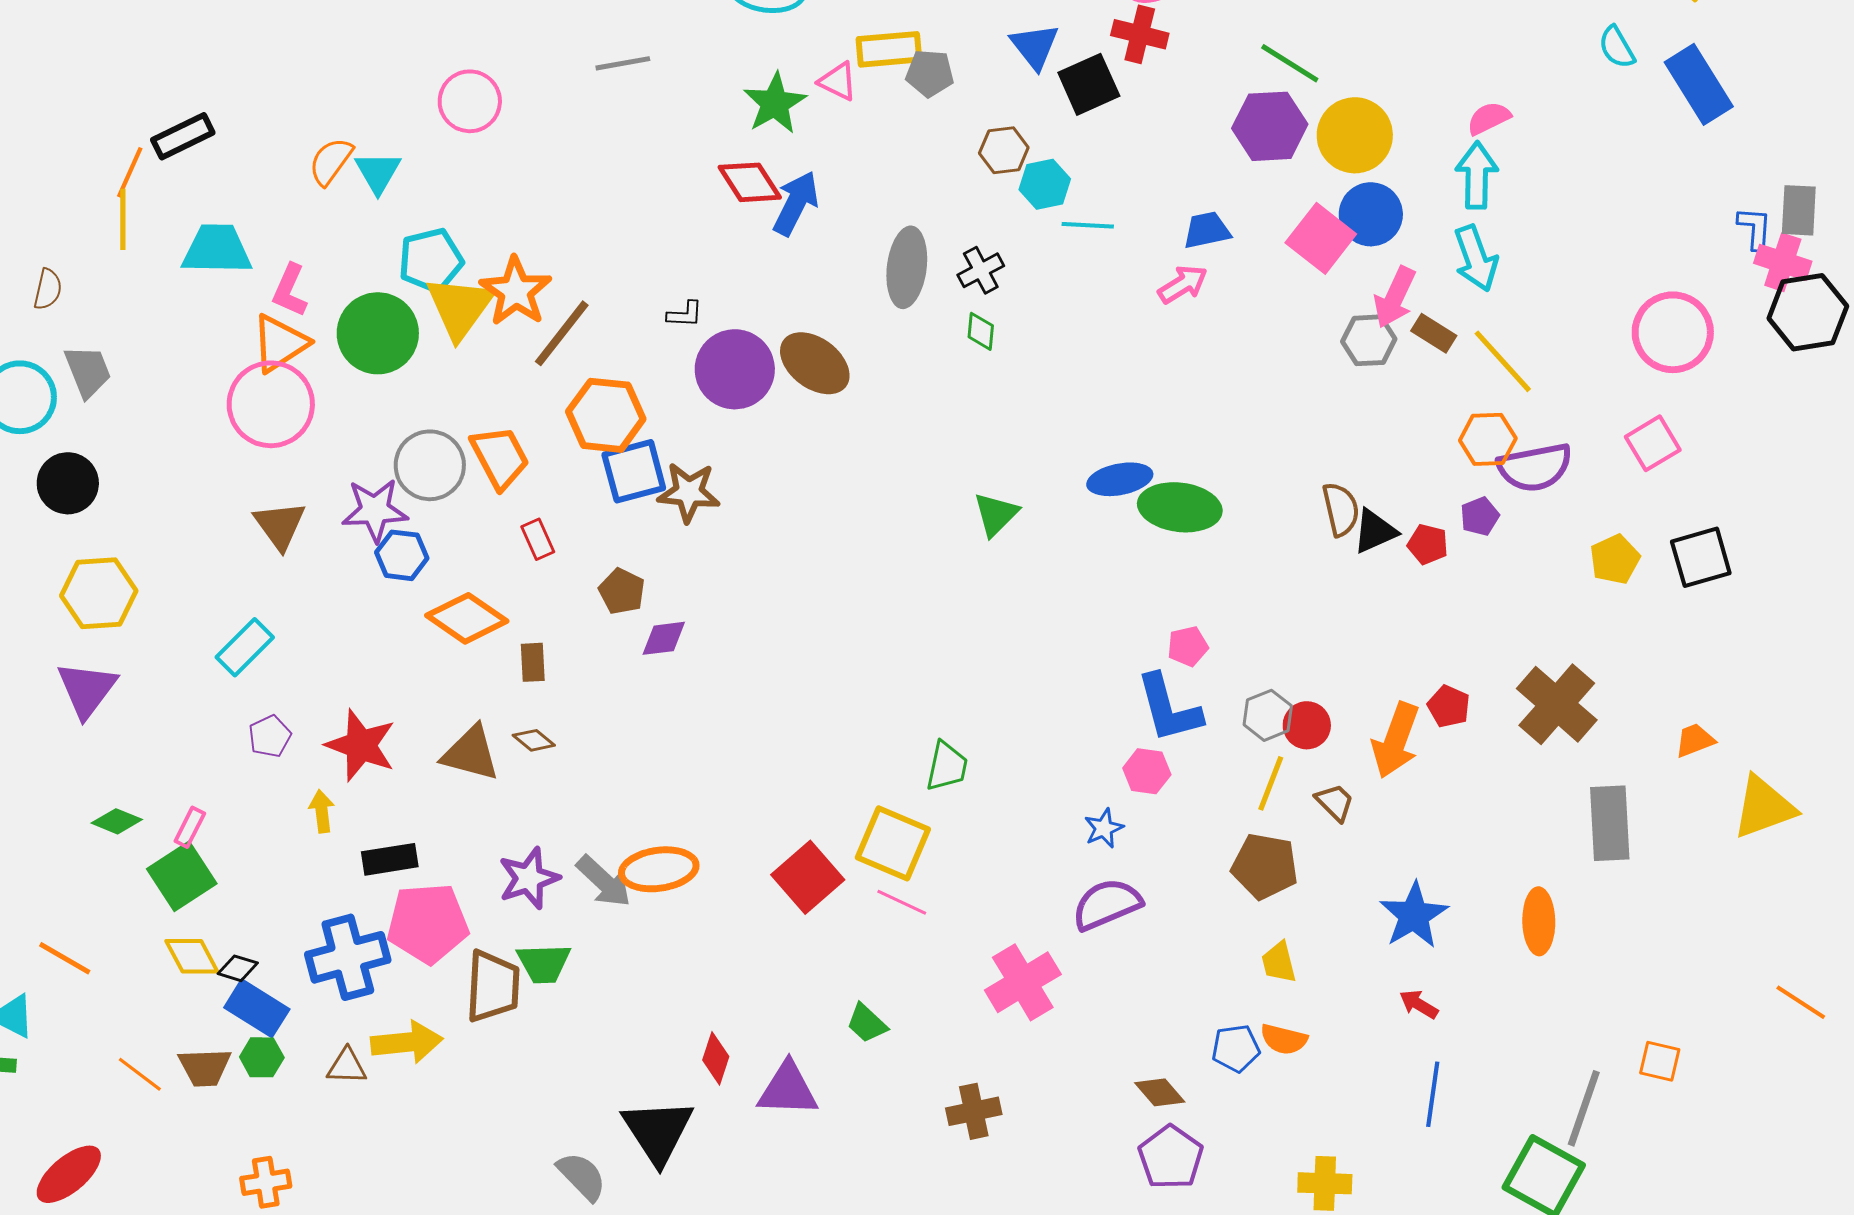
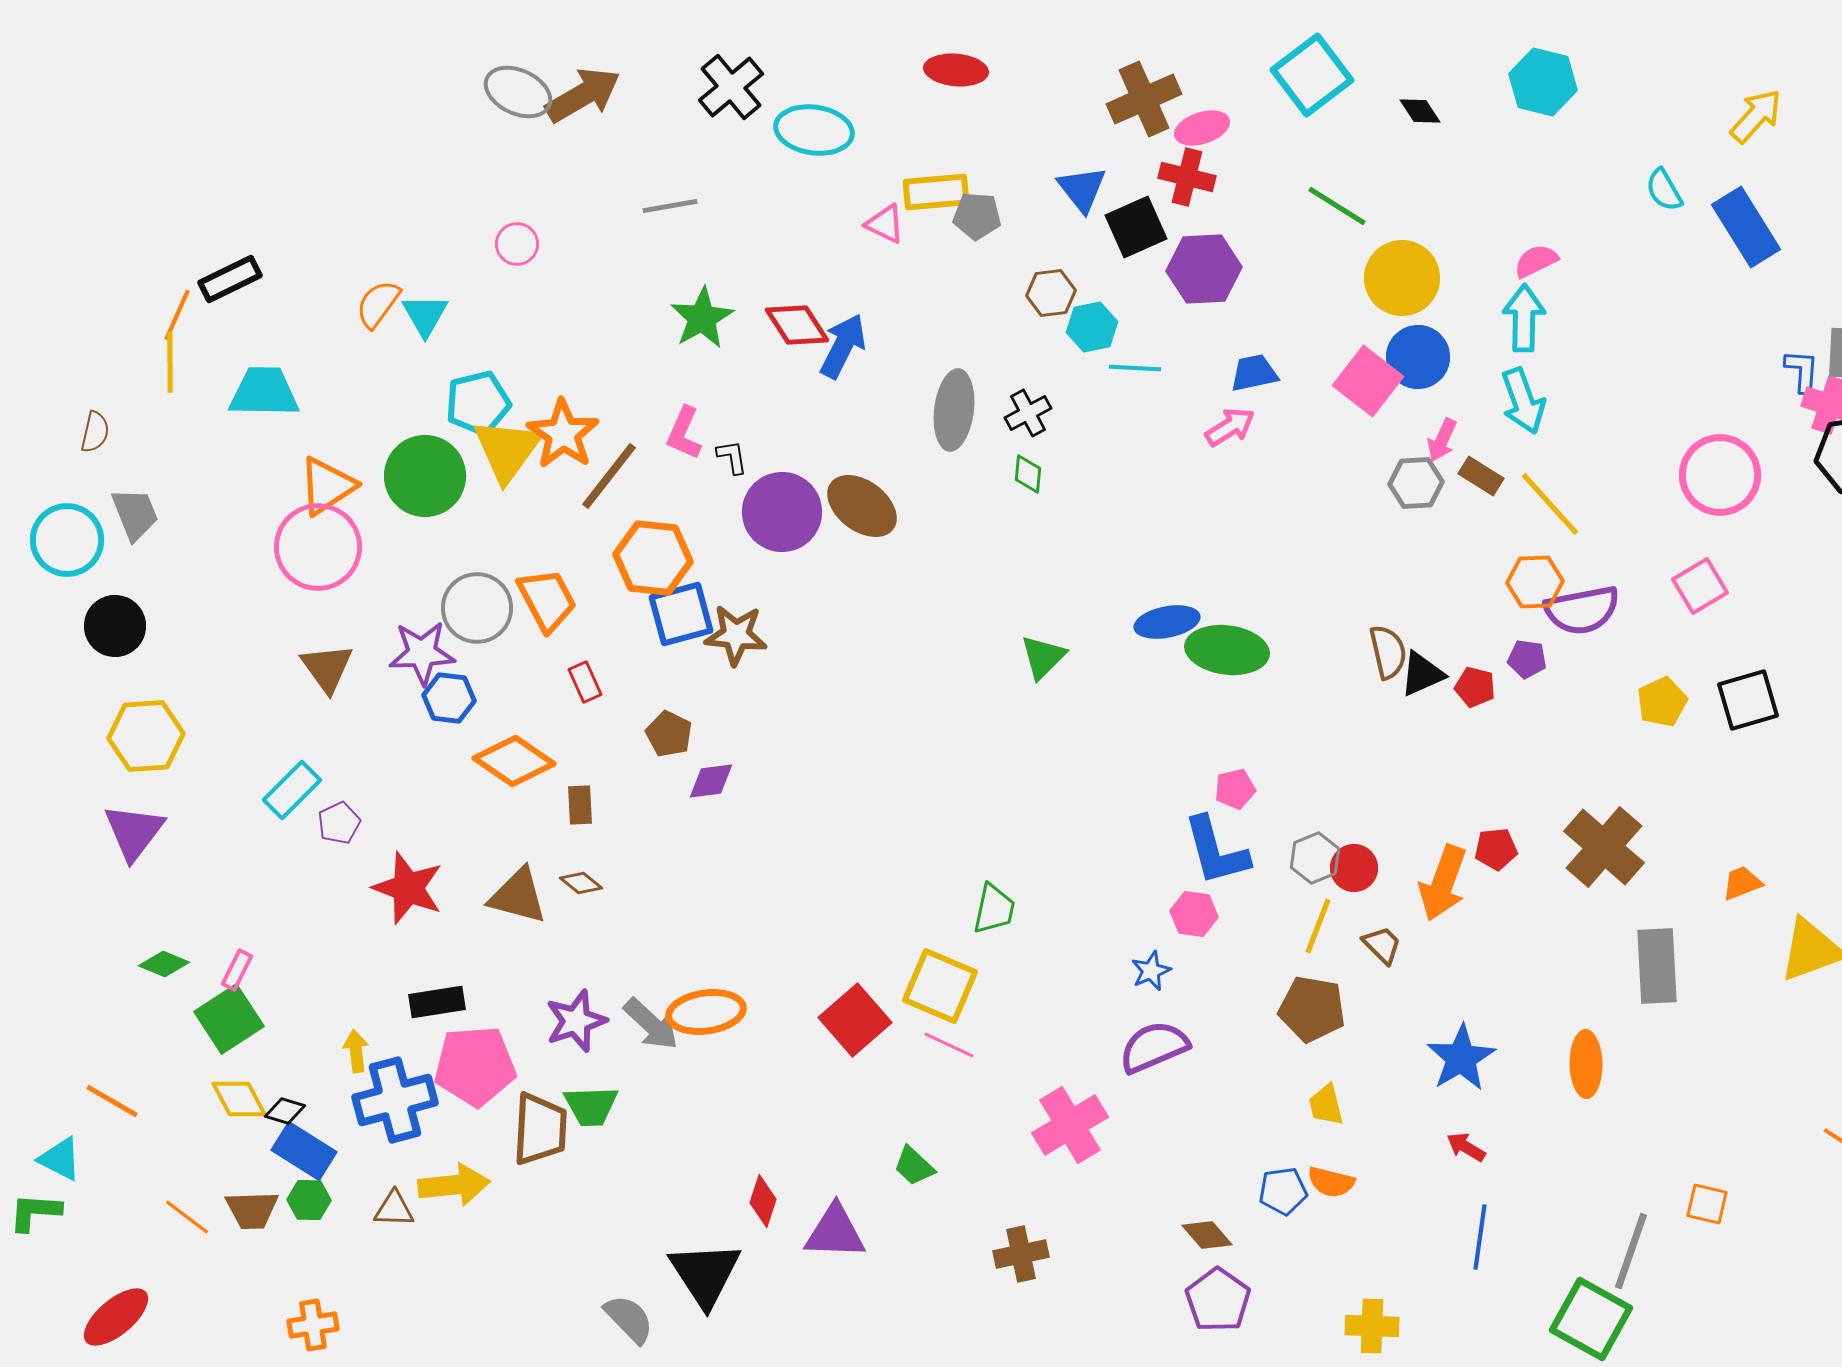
pink circle: (470, 101) -> (517, 244), size x0.7
green star: (775, 103) -> (702, 318), moved
purple hexagon: (1270, 126) -> (1204, 269), moved
pink L-shape: (290, 290) -> (684, 433), moved
pink arrow: (1395, 297) -> (1442, 440), size x0.7
black L-shape: (685, 314) -> (732, 457), turned -102
purple pentagon: (1480, 516) -> (1527, 659), turned 30
red pentagon: (1449, 706) -> (1496, 849), turned -30
purple pentagon: (270, 736) -> (339, 823), moved
yellow arrow: (322, 811) -> (356, 1051), moved

